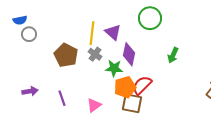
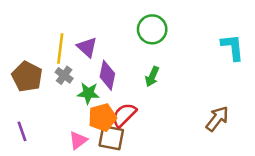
green circle: (150, 18) -> (152, 29), moved
green arrow: (173, 55) -> (152, 77), moved
pink triangle: (94, 105) -> (78, 140), moved

